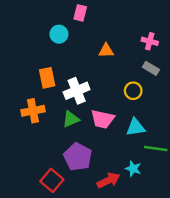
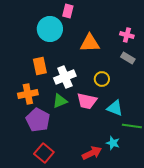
cyan circle: (59, 34) -> (50, 29), size x1.6
orange triangle: (106, 51) -> (90, 43), size x1.5
yellow circle: (133, 91) -> (102, 79), moved
cyan triangle: (136, 127) -> (115, 108), turned 30
purple pentagon: (78, 157) -> (38, 120), moved

